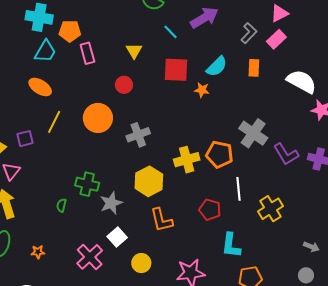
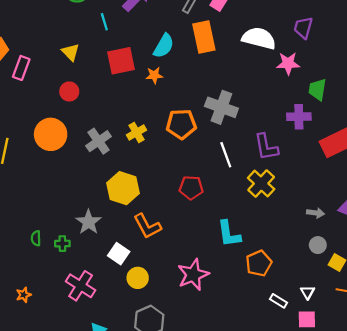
cyan line: (170, 32) -> (104, 22), turned 42
pink rectangle: (87, 53) -> (21, 68), turned 50
orange rectangle: (254, 68) -> (204, 37), size x1.6
orange pentagon: (219, 154) -> (181, 124), moved
purple L-shape: (286, 154) -> (266, 147), moved, turned 36
yellow cross: (187, 160) -> (137, 133), moved, size x0.7
green cross: (87, 184) -> (62, 244), moved, size x0.6
white line: (239, 189) -> (226, 155), moved
red pentagon: (210, 210) -> (191, 188), moved
white square: (117, 237) -> (119, 254), moved

